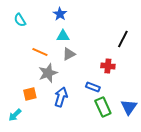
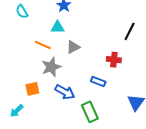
cyan triangle: (63, 36) -> (57, 27), moved
blue arrow: (61, 97) -> (65, 92), turned 102
green rectangle: (103, 107) -> (90, 112), moved

